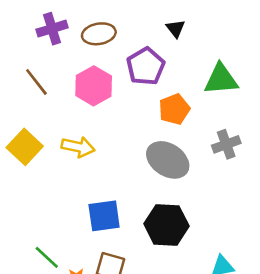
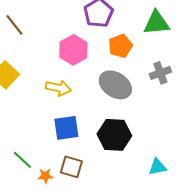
pink hexagon: (94, 86) -> (73, 50), moved
yellow arrow: (78, 147) -> (58, 88), moved

